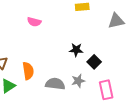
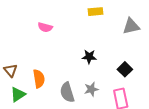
black square: (94, 62) -> (125, 69), moved
gray semicircle: (55, 84) -> (67, 92), turned -114

